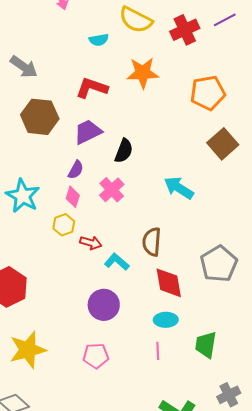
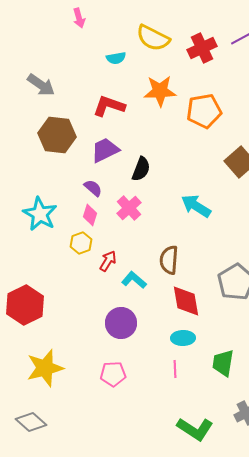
orange pentagon: (208, 93) -> (204, 111), moved
purple semicircle: (76, 170) -> (93, 188), turned -78
red arrow: (91, 243) -> (108, 261), turned -75

